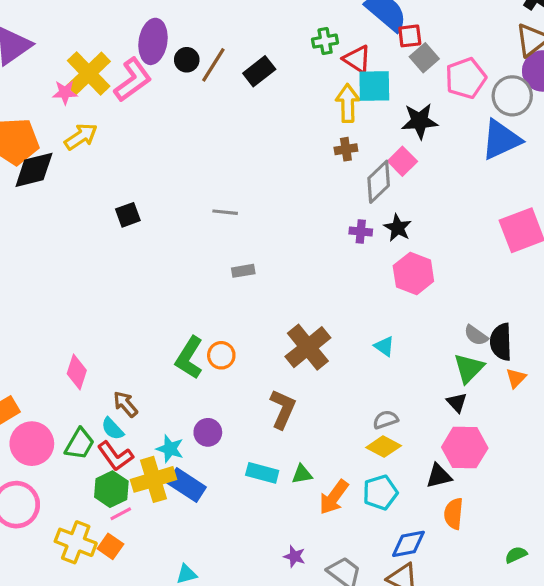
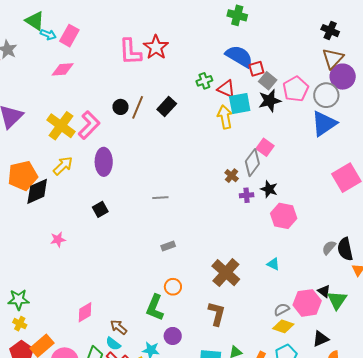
purple ellipse: (153, 41) -> (104, 162), moved
pink star: (65, 92) -> (58, 240), moved
black star: (420, 121) -> (270, 101), moved
brown cross: (346, 149) -> (232, 176), moved, turned -32
gray rectangle: (243, 271) -> (168, 246), moved
gray semicircle: (476, 335) -> (329, 248), turned 105
green L-shape: (189, 358) -> (155, 308), moved
green triangle: (469, 368) -> (337, 300), moved
pink diamond: (77, 372) -> (85, 312), turned 50
pink hexagon: (465, 448) -> (307, 303), moved

